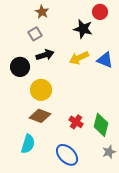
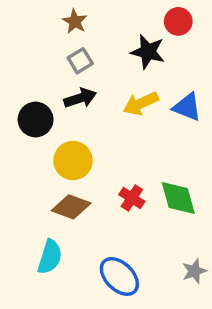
gray square: (35, 34) -> (80, 61), moved
red cross: (76, 122) -> (132, 198), moved
green diamond: (101, 125) -> (178, 198), moved, turned -30

